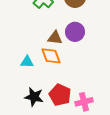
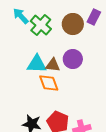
cyan triangle: (27, 62) -> (37, 64), moved, size x1.5

